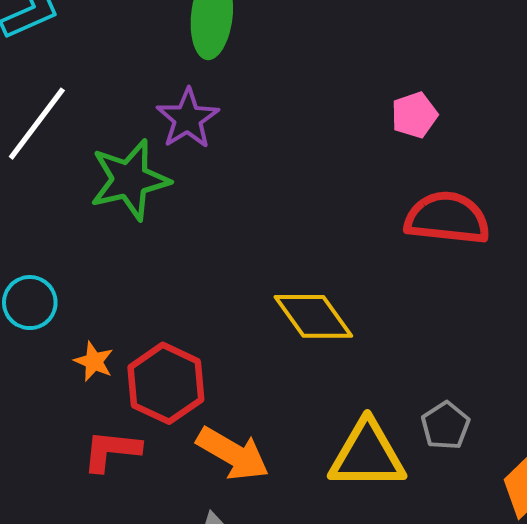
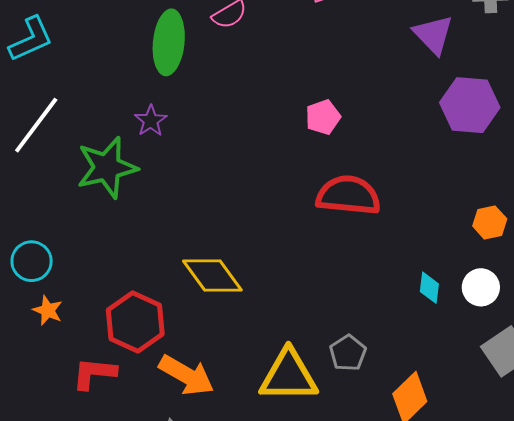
purple star: (188, 119) -> (151, 121), size x0.7
yellow diamond: (313, 316) -> (212, 276), moved
orange star: (94, 361) -> (48, 310), moved

